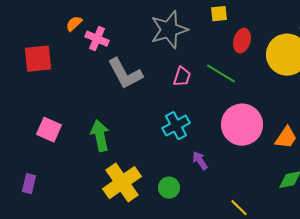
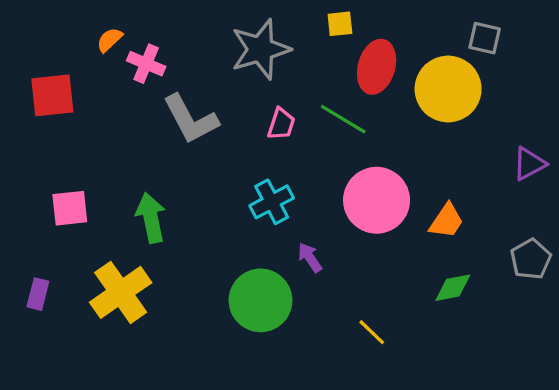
red ellipse: (242, 41) -> (377, 67), size x1.4
pink square: (49, 130) -> (70, 208), turned -30
yellow cross: (122, 183) -> (121, 292), moved
green circle: (169, 188) -> (261, 300), size x1.8

